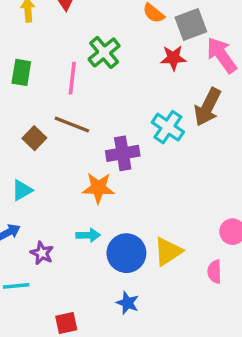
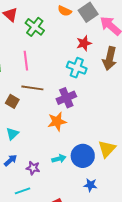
green cross: (104, 52) -> (35, 27), moved
red star: (173, 58) -> (84, 43), moved
cyan cross: (168, 127) -> (77, 68), moved
cyan arrow: (88, 235) -> (59, 159), moved

